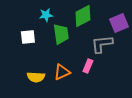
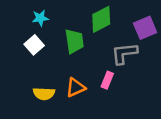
cyan star: (46, 15) -> (40, 18), moved
white square: (28, 37) -> (34, 45), turned -35

